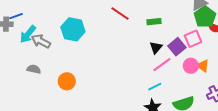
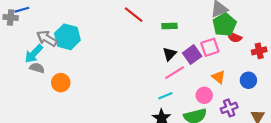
cyan hexagon: (73, 29) -> (67, 37), moved
cyan arrow: (28, 34) -> (34, 54), moved
pink circle: (191, 66) -> (204, 95), moved
orange circle: (67, 81) -> (61, 83), moved

